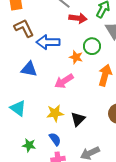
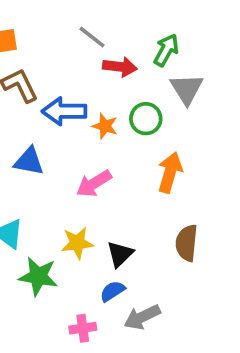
orange star: (76, 57) -> (105, 126), moved
blue semicircle: (55, 139) -> (112, 291), moved, turned -88
green star: (29, 145) -> (38, 276), moved, size x1.5

